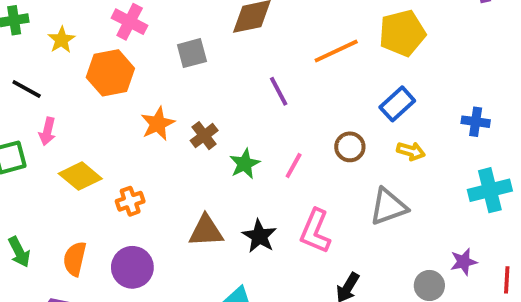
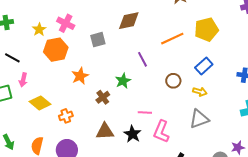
yellow star: (61, 40) -> (39, 30), moved
brown cross: (204, 136) -> (103, 97), moved
brown circle: (350, 147) -> (173, 81), moved
yellow arrow: (411, 151) -> (200, 92), moved
green star: (245, 164) -> (123, 81), moved
pink line: (294, 166) -> (145, 112), moved, turned 64

